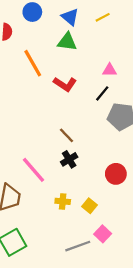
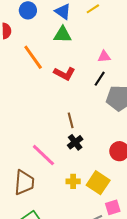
brown line: (67, 135) -> (71, 120), turned 35
yellow square: (90, 206) -> (98, 183), size x1.6
pink square: (103, 234) -> (113, 207), turned 35

